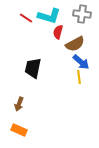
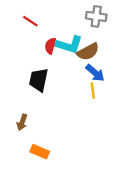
cyan L-shape: (49, 16) -> (69, 45), moved
red semicircle: (58, 32) -> (50, 46), moved
orange rectangle: (19, 130) -> (40, 152), moved

